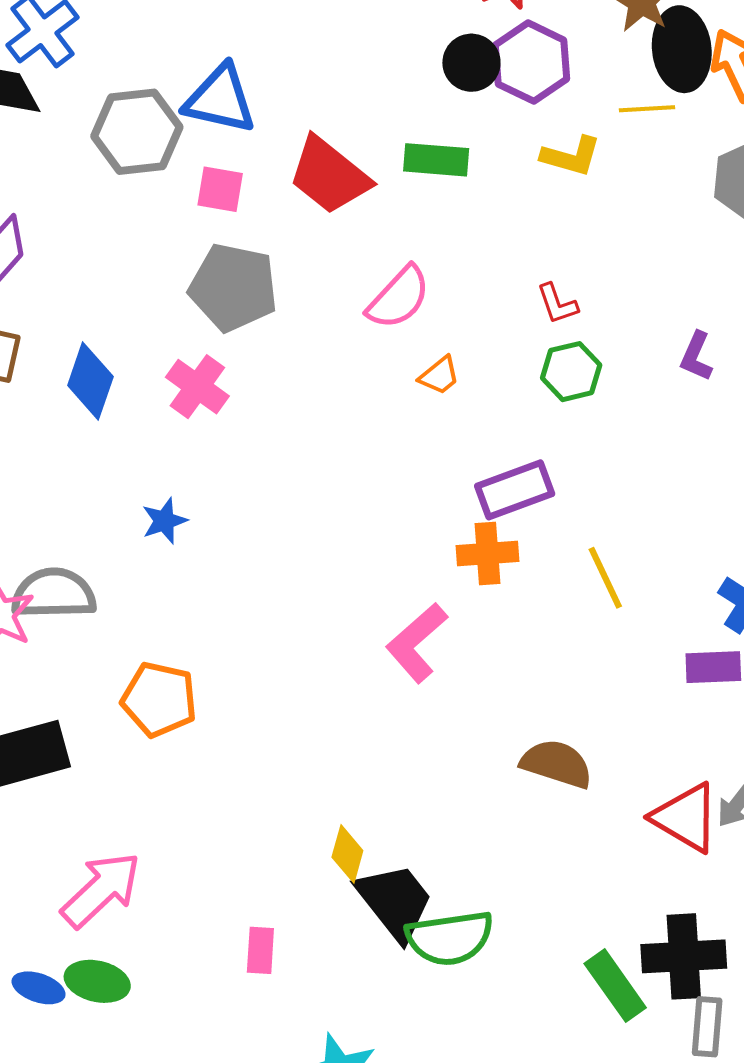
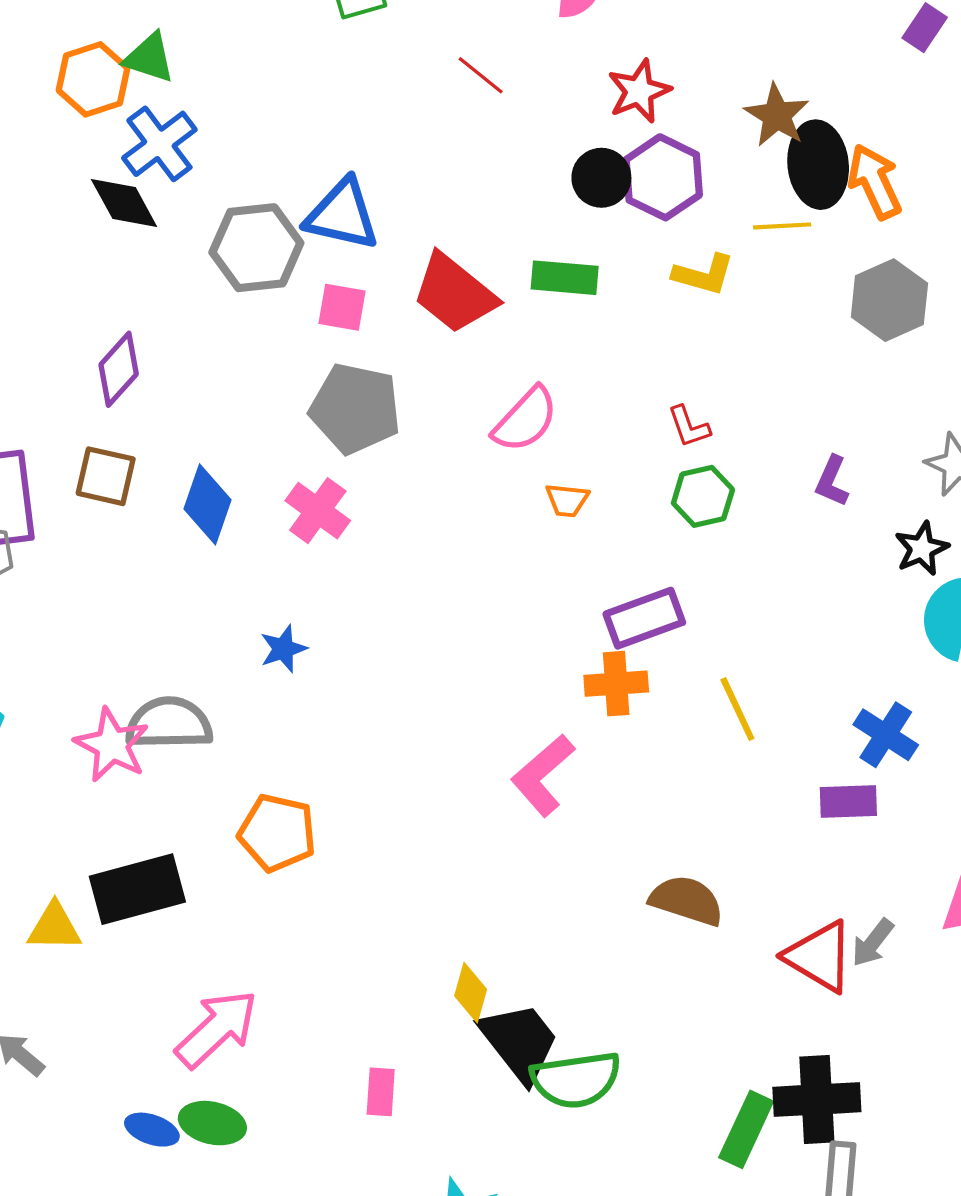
orange trapezoid: (439, 376) -> (567, 500), turned 45
green rectangle: (615, 986) -> (746, 1129), turned 60

